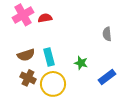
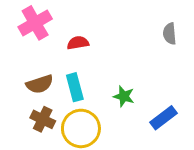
red semicircle: (45, 18) -> (78, 43), moved
gray semicircle: (107, 34) -> (170, 34), moved

